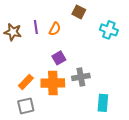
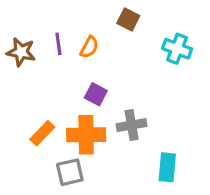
purple square: (59, 58) -> (96, 94), turned -32
gray square: (26, 106) -> (70, 172), moved

